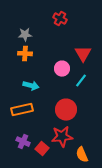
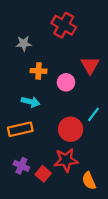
red cross: (60, 19) -> (64, 25), size x1.5
orange cross: (25, 54) -> (39, 71), moved
cyan line: (81, 81) -> (93, 114), moved

